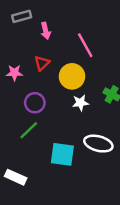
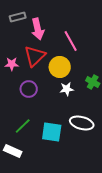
pink arrow: (46, 31) -> (38, 29), size x1.5
red triangle: (42, 63) -> (35, 56), size x1.6
green line: (29, 130) -> (23, 126), moved

